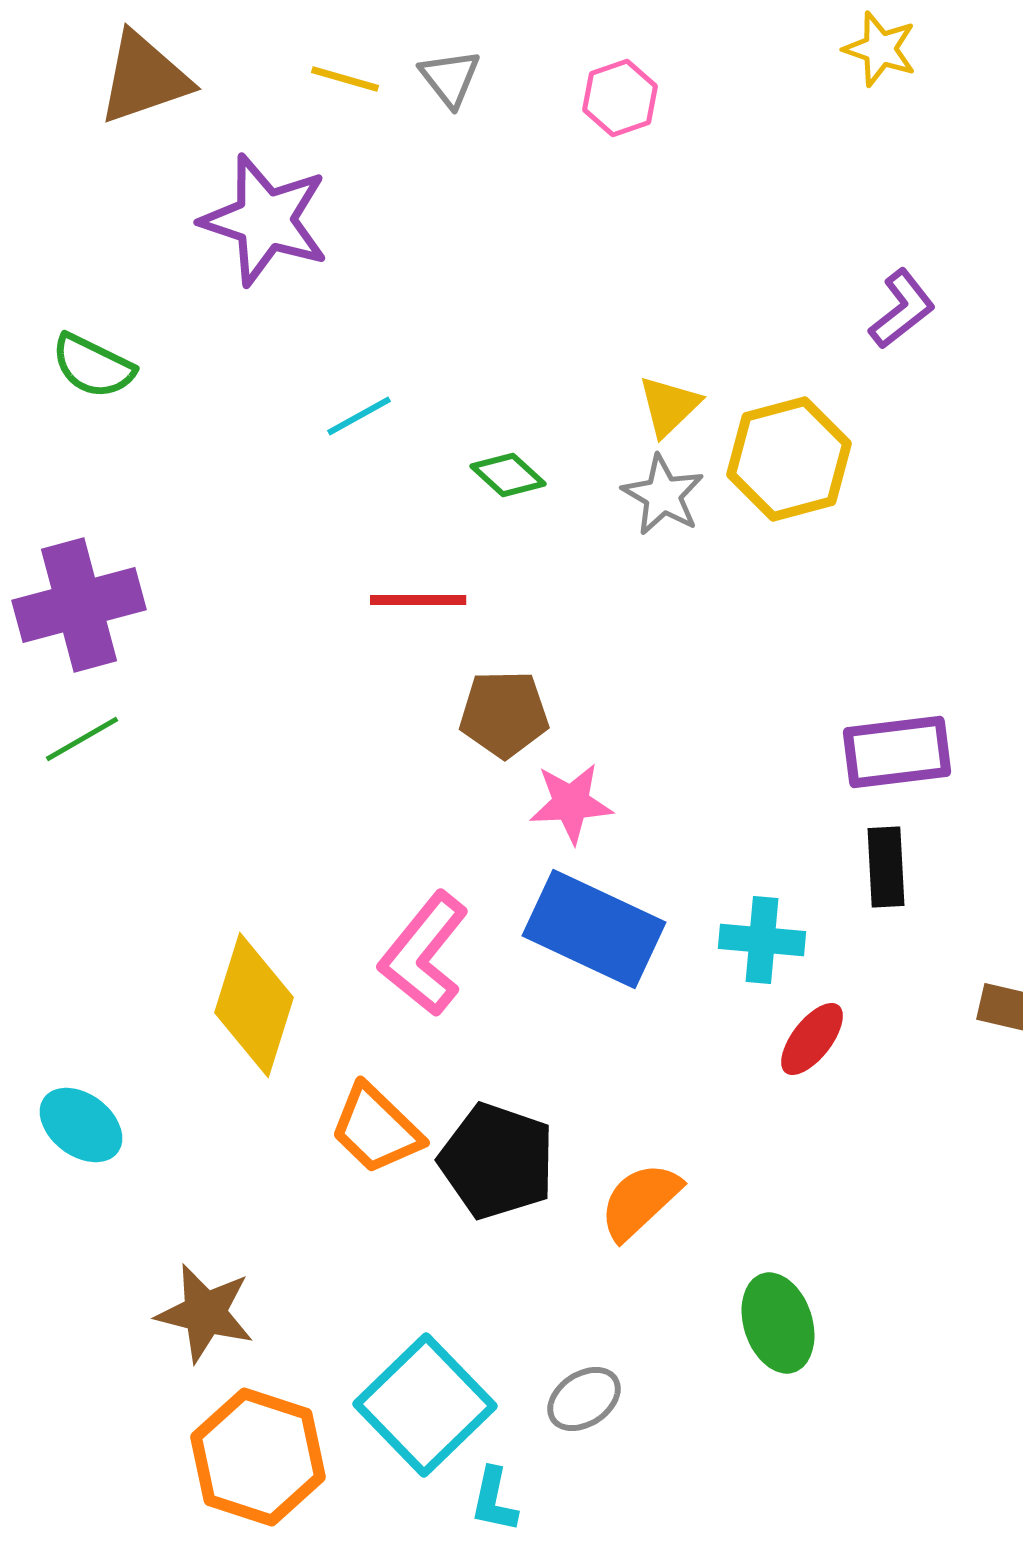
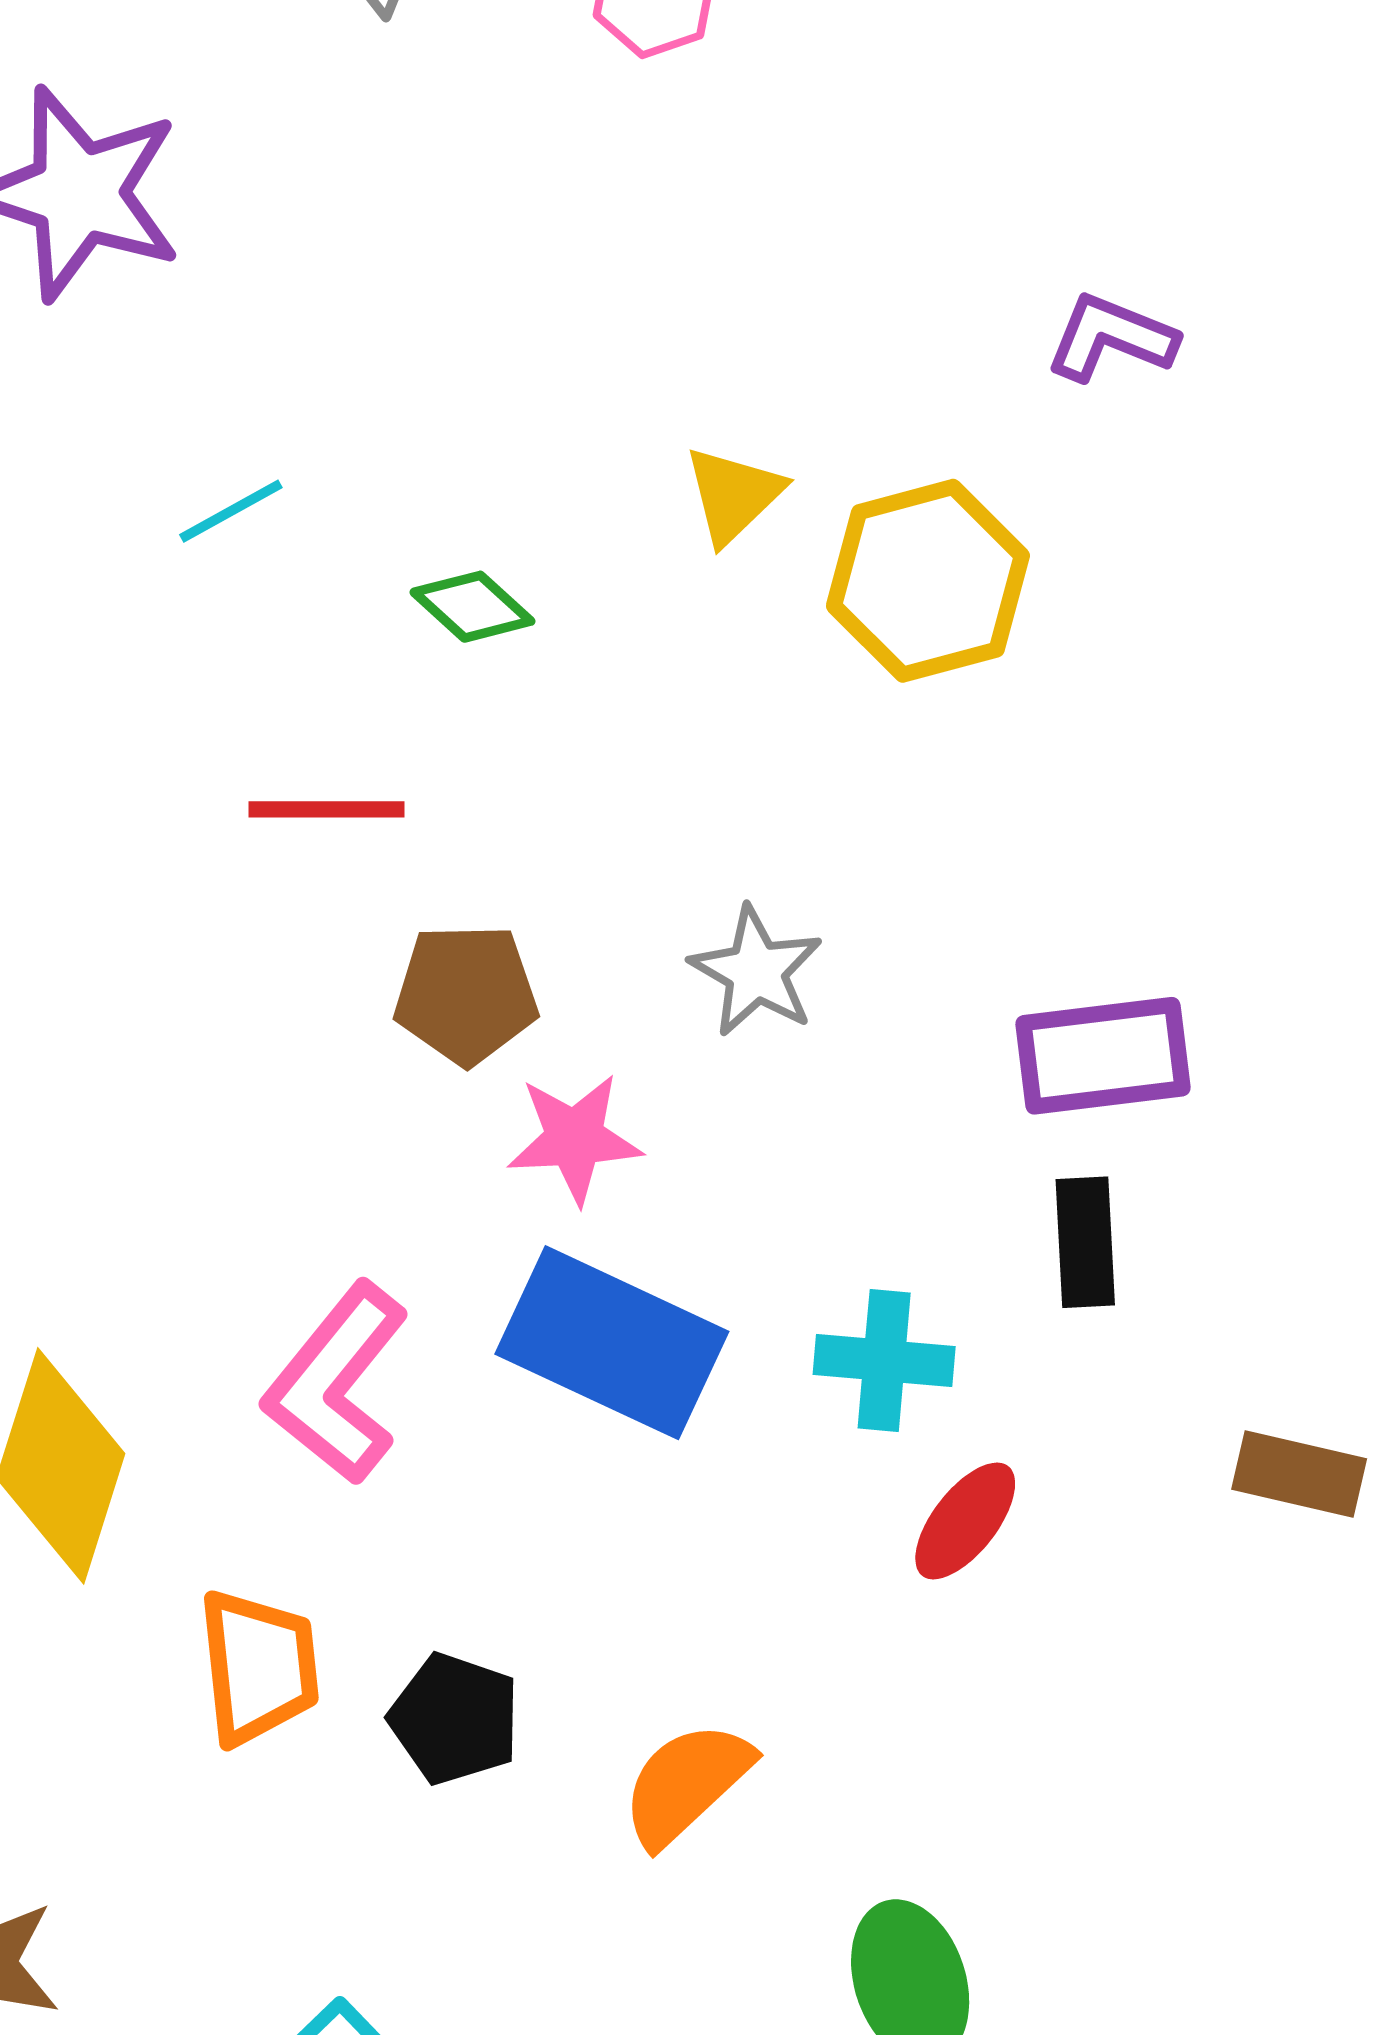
purple L-shape: (902, 309) -> (1111, 338), turned -120
gray star: (663, 495) -> (756, 971), moved
orange trapezoid: (376, 1129) -> (258, 1667), turned -140
black pentagon: (497, 1161) -> (455, 1719), size x0.7

